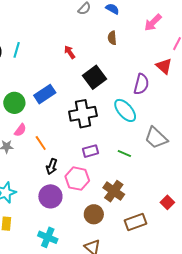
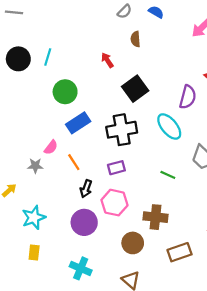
brown semicircle: (112, 38) -> (135, 39), moved
blue rectangle: (45, 94) -> (78, 123), moved
green circle: (14, 103) -> (65, 92), moved
purple rectangle: (90, 151) -> (116, 168), moved
brown cross: (114, 191) -> (155, 217), turned -30

